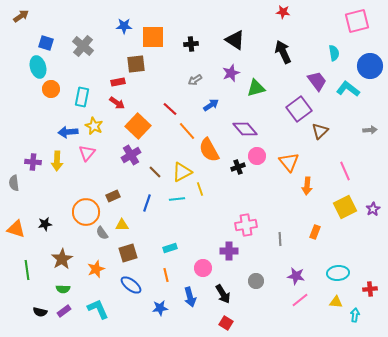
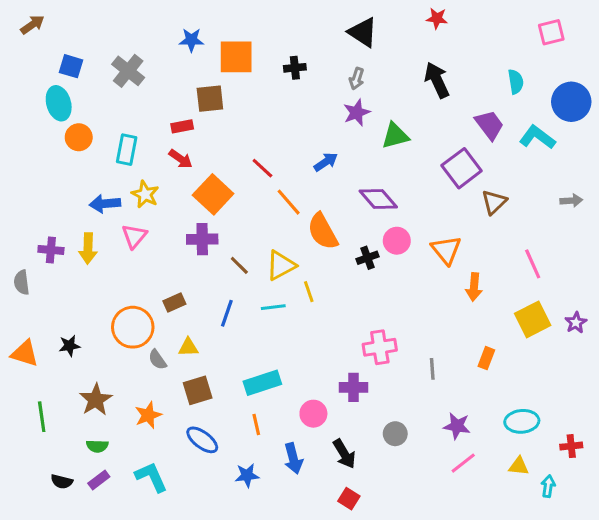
pink square: (357, 21) -> (551, 32), size x0.7
black triangle: (235, 40) -> (363, 32), moved
gray arrow: (195, 80) -> (357, 79), moved, turned -40
purple cross: (131, 155) -> (202, 239), turned 30
cyan rectangle: (170, 248) -> (262, 383), size x1.6

